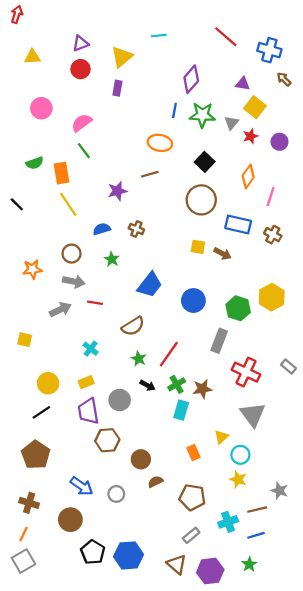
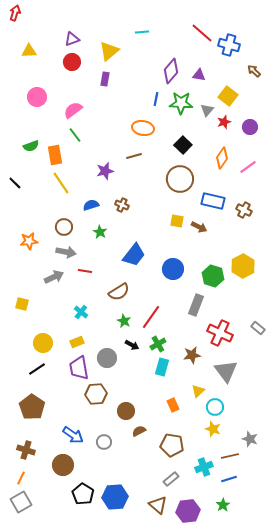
blue cross: (269, 50) -> (229, 45), moved
purple triangle: (243, 84) -> (199, 75), moved
pink line: (271, 197) -> (248, 167), moved, turned 36
brown star: (202, 389) -> (192, 355), moved

